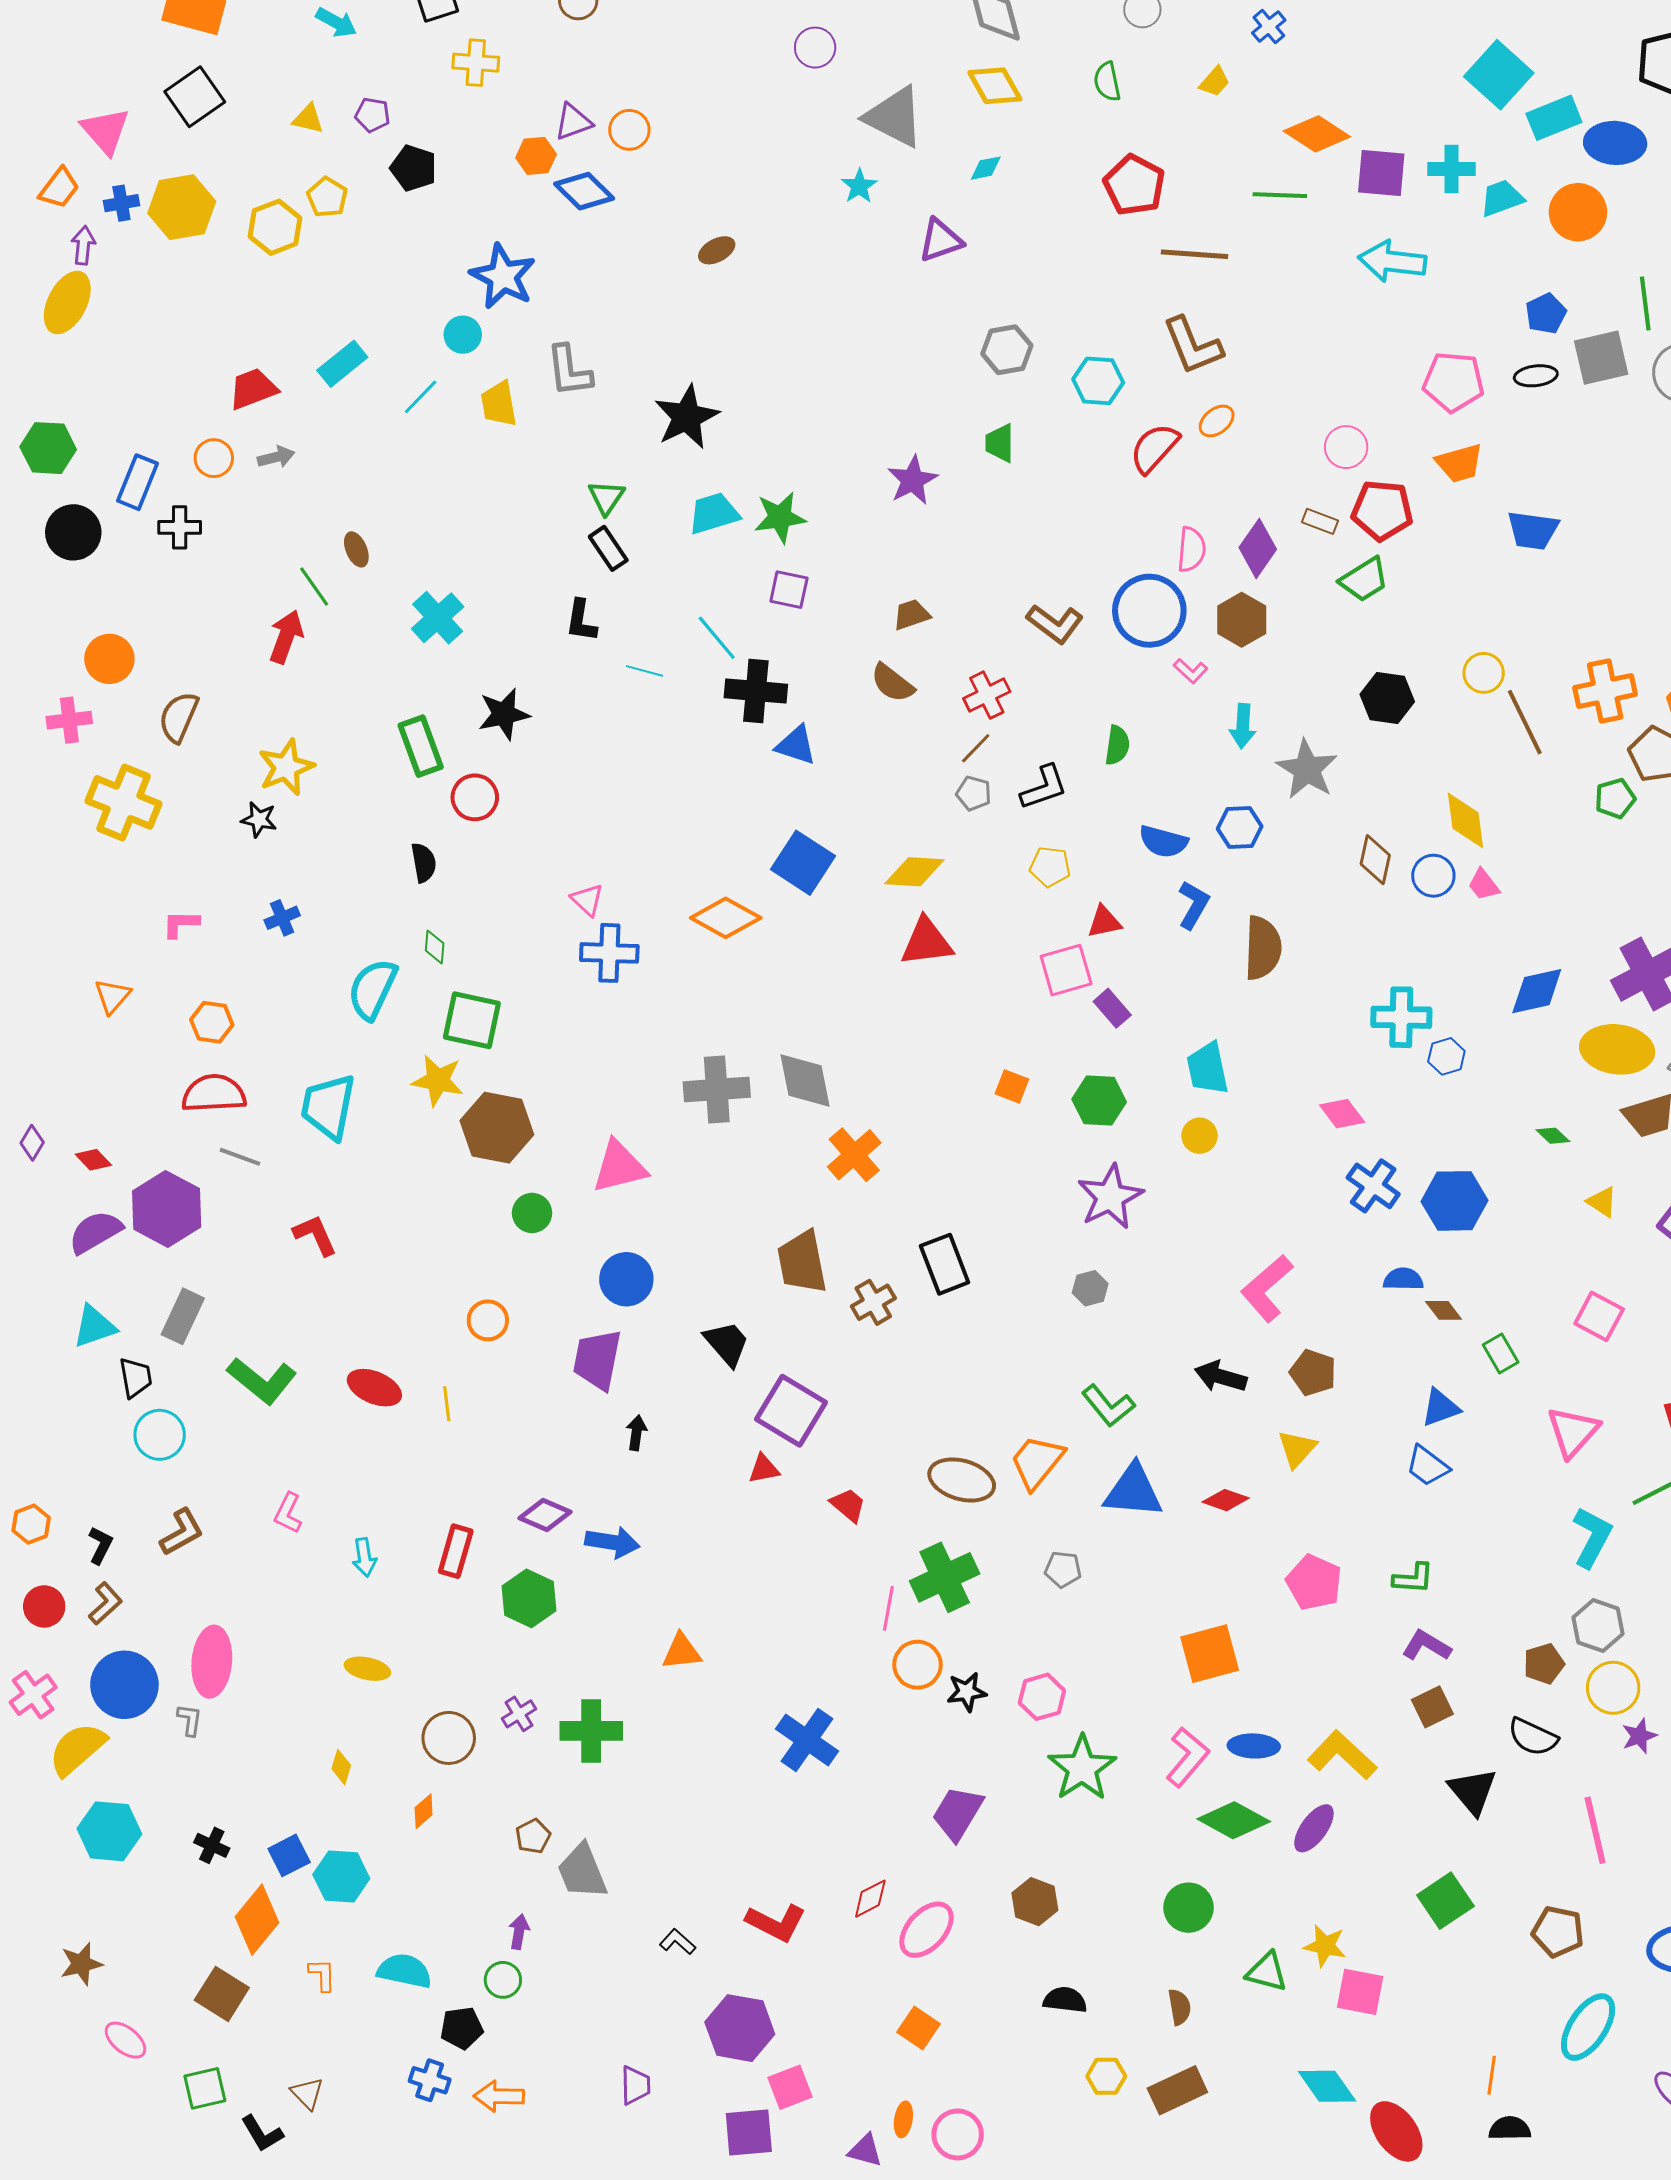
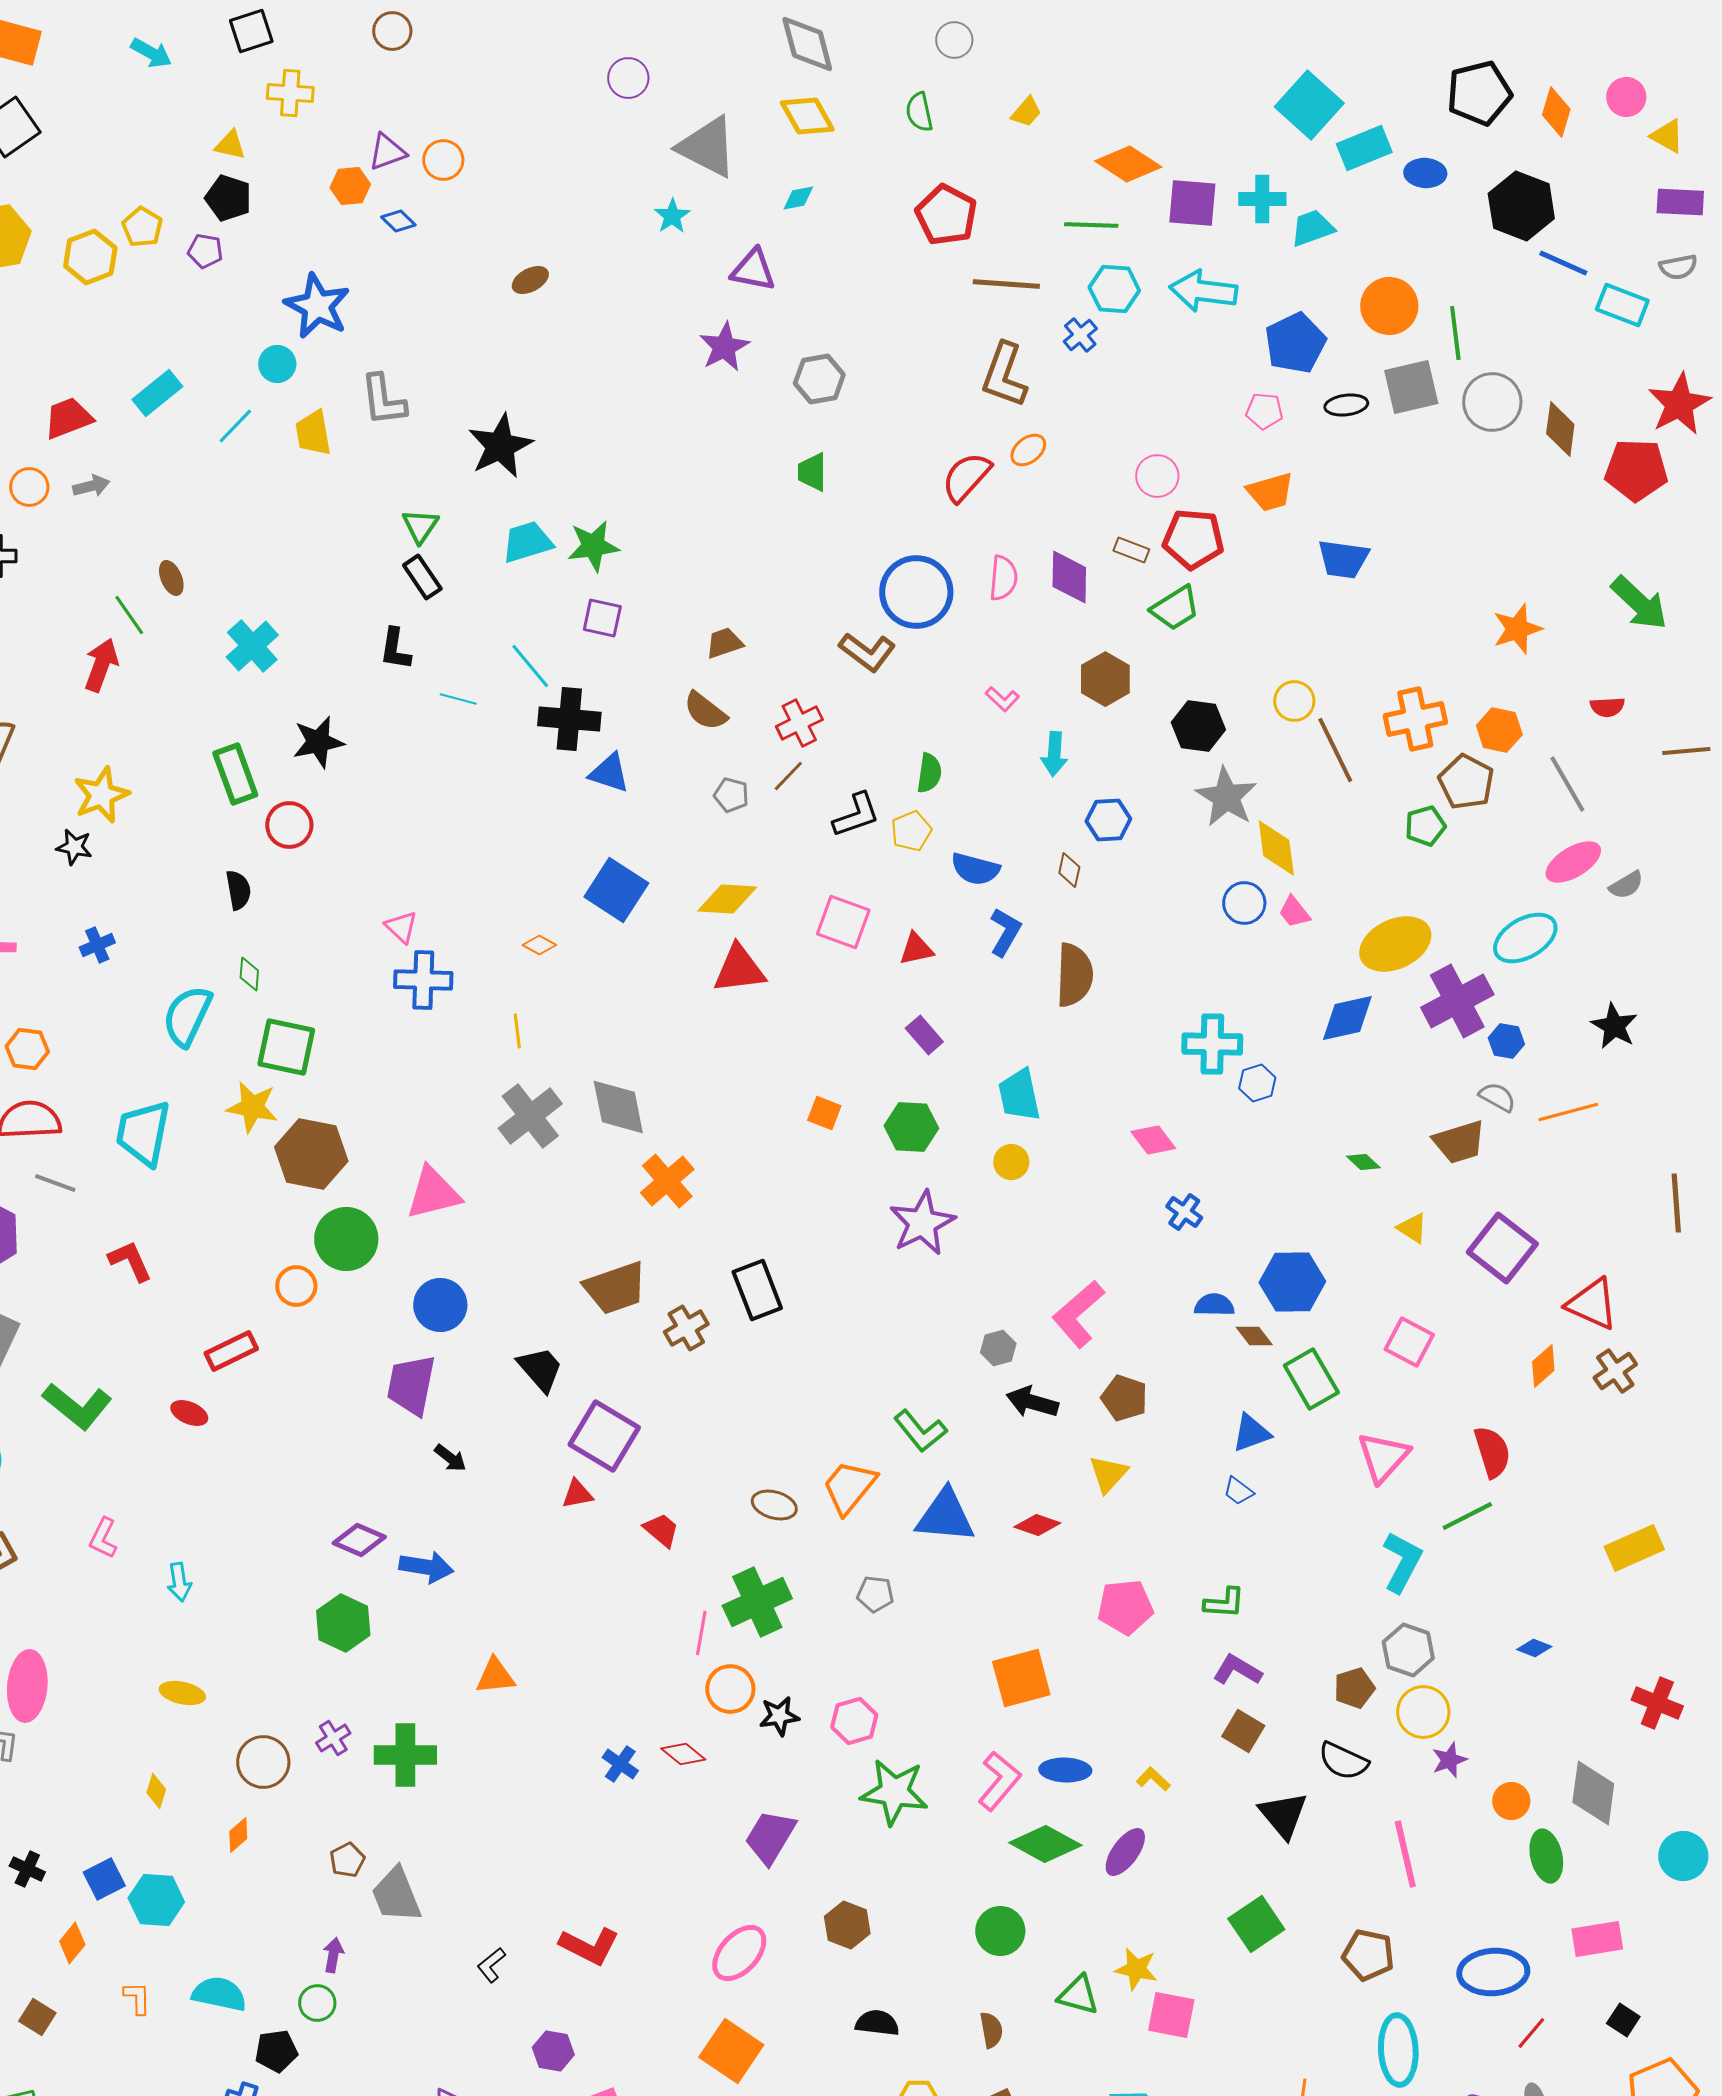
blue cross: (1269, 26) -> (1080, 335), moved
purple pentagon: (372, 115) -> (205, 251), moved
yellow triangle: (308, 119) -> (230, 145), moved
blue ellipse: (1615, 143) -> (1425, 173), size x0.7
blue diamond: (584, 191) -> (398, 221), size x0.6
orange circle: (1578, 212) -> (1389, 306), moved
purple triangle: (941, 240) -> (753, 270), turned 30
blue pentagon: (1546, 314) -> (1295, 343), moved, size x1.5
brown L-shape: (1193, 346) -> (1004, 375), turned 42
cyan hexagon: (1098, 381) -> (1114, 289), moved
pink pentagon: (1453, 382) -> (1264, 411), size x0.6
purple star: (912, 480) -> (724, 347), moved
purple diamond: (1258, 548) -> (1069, 577), turned -34
blue circle: (1149, 611) -> (916, 592), moved
brown hexagon: (1242, 620) -> (1105, 679), moved
gray star: (1307, 769) -> (1226, 797), moved
gray pentagon: (974, 793) -> (731, 795), moved
blue hexagon: (1240, 828) -> (1108, 820), moved
brown diamond: (1375, 860) -> (1069, 870), moved, size x0.7
yellow pentagon: (1050, 867) -> (911, 831), moved, turned -30
orange diamond: (726, 918) -> (539, 945), size x0.5
pink square: (1066, 970) -> (843, 922), moved, turned 36
yellow ellipse: (1617, 1049) -> (1395, 944), moved, turned -32
gray cross: (717, 1089) -> (530, 1116), turned -34
blue cross: (1373, 1186) -> (1184, 1212), size x0.7
blue hexagon: (1455, 1201) -> (1292, 1282), moved
green circle: (532, 1213) -> (346, 1239), size x1.6
brown trapezoid: (802, 1262) -> (615, 1288), turned -98
gray hexagon: (1090, 1288) -> (998, 1348), moved
orange circle: (488, 1320) -> (296, 1286), moved
green rectangle: (1501, 1353) -> (1311, 1379), size x1.5
red ellipse: (374, 1388) -> (189, 1413), size x0.7
yellow line: (447, 1404) -> (517, 1031), moved
black arrow: (636, 1433) -> (450, 1458), turned 120
blue trapezoid: (1427, 1466) -> (1238, 1491), size x0.7
brown ellipse: (962, 1480) -> (774, 1505), size x0.7
red rectangle: (456, 1551) -> (231, 1351), moved, turned 48
pink pentagon: (1314, 1582) -> (1125, 1607), turned -30
brown square: (1432, 1707) -> (1243, 1731), turned -33
blue cross: (807, 1740) -> (620, 1764), size x0.6
yellow L-shape: (1342, 1755) -> (1153, 1779), size x0.5
green star: (1082, 1768) -> (894, 1792), turned -30
red diamond: (870, 1899) -> (683, 1754), moved, turned 66
orange diamond: (257, 1920) -> (72, 1943), size x0.6
black L-shape: (678, 1942) -> (491, 1965), turned -81
brown square: (222, 1994) -> (37, 2017), size x0.7
cyan ellipse: (1588, 2027) -> (1398, 2050), turned -36
purple hexagon: (740, 2028) -> (553, 2051), size x0.6
orange square: (918, 2028) -> (731, 2051), size x1.5

